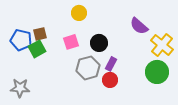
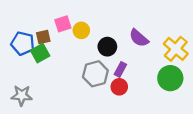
yellow circle: (79, 13) -> (81, 30), moved
purple semicircle: (139, 26) -> (139, 38), moved
pink square: (71, 42) -> (63, 24), moved

